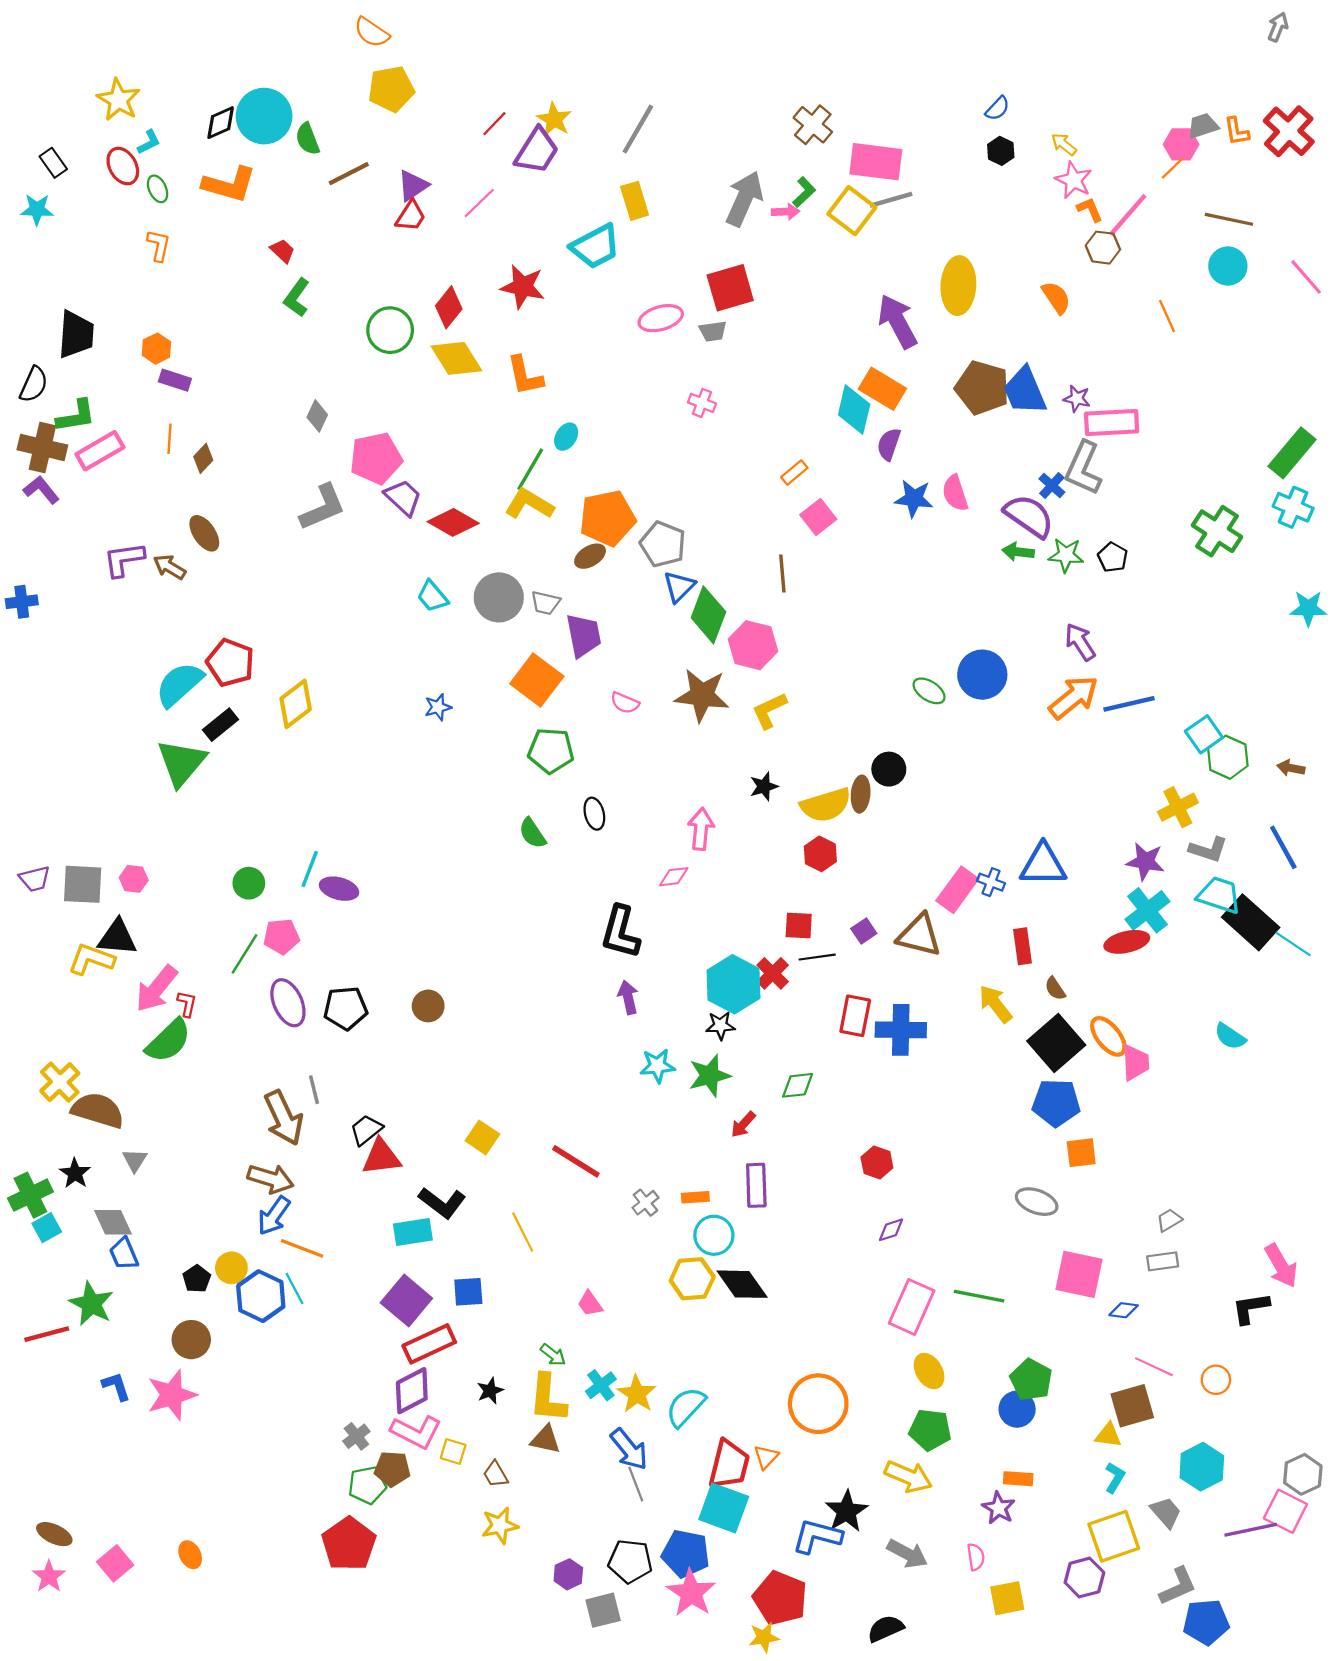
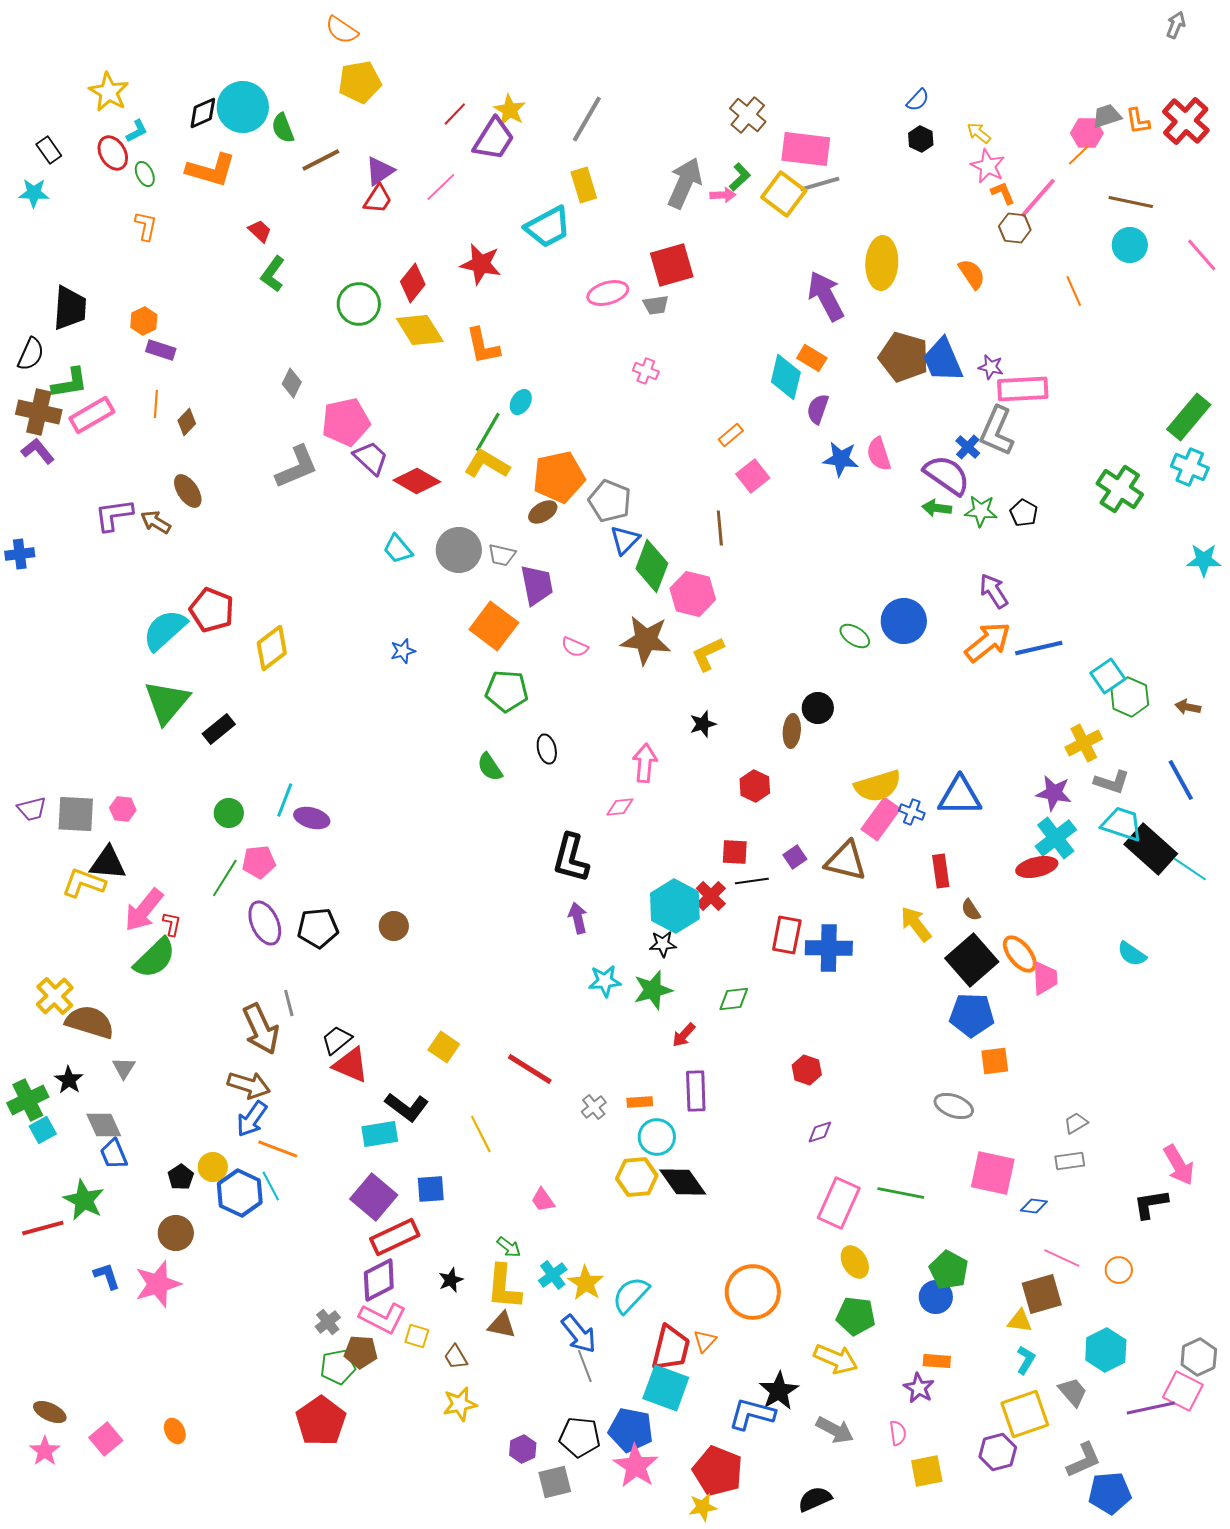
orange rectangle: (882, 389) -> (812, 358), size x0.7
black rectangle: (221, 725) -> (219, 729), moved
yellow semicircle: (826, 805) -> (878, 786), moved
red triangle: (381, 1157) -> (351, 1065), turned 30

